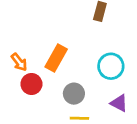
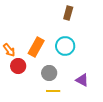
cyan circle: (111, 66) -> (65, 46), moved

